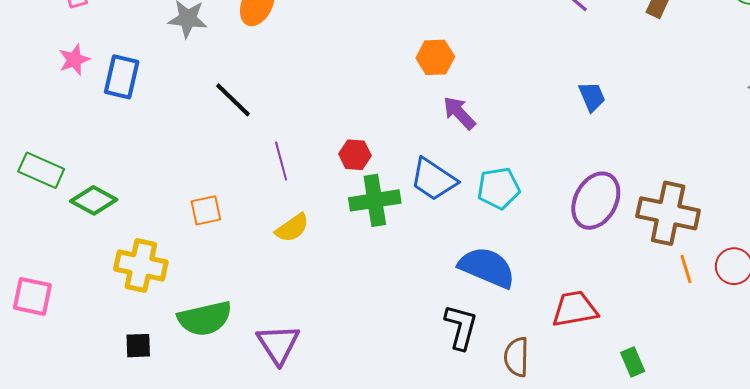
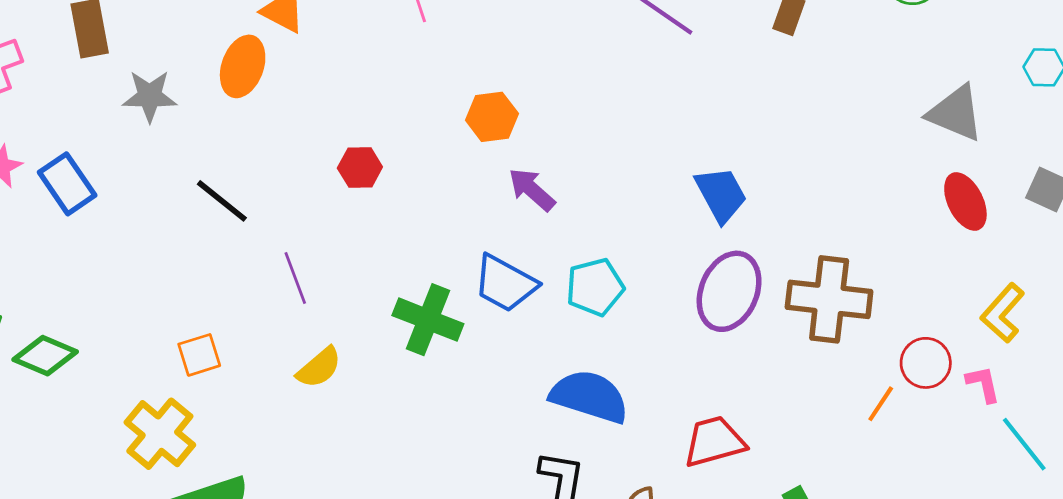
blue rectangle: (122, 77) -> (67, 184), turned -42
blue trapezoid: (592, 97) -> (721, 194), moved, size x1.4
red hexagon: (355, 155) -> (360, 168), moved
green cross: (375, 200) -> (428, 320), turned 36
yellow cross: (141, 266) -> (160, 434), moved, turned 33
orange line: (686, 269) -> (881, 404), moved, turned 56

